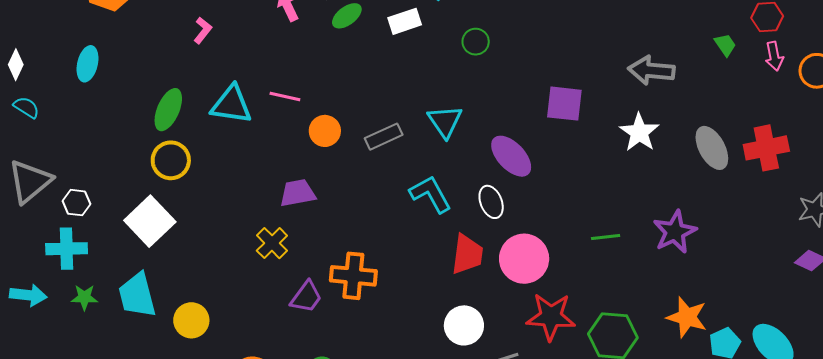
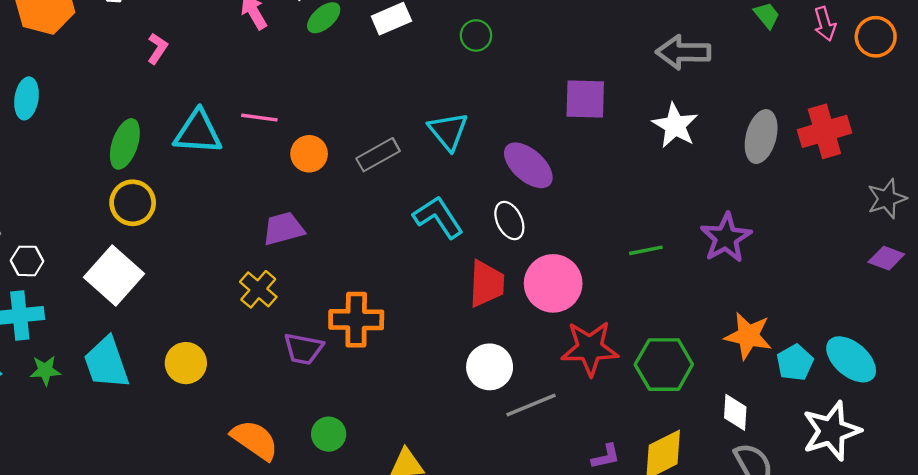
gray ellipse: (712, 148) -> (761, 137), turned 48
purple trapezoid: (306, 297) -> (303, 349), turned 69
yellow circle: (191, 320) -> (186, 363), moved

